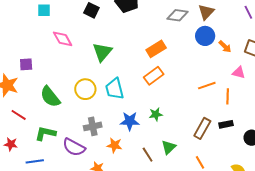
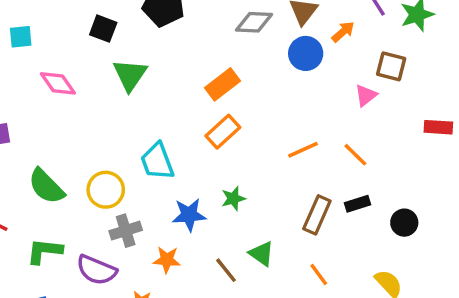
orange arrow: (225, 47) -> (343, 32), moved, turned -80
green triangle: (102, 52) -> (130, 75), moved
pink triangle: (239, 73) -> (366, 95), moved, turned -48
orange line: (207, 86) -> (303, 150), moved
yellow circle: (85, 89) -> (106, 190), moved
orange line: (228, 96) -> (355, 155), turned -42
green triangle: (169, 147) -> (262, 254), turned -35

